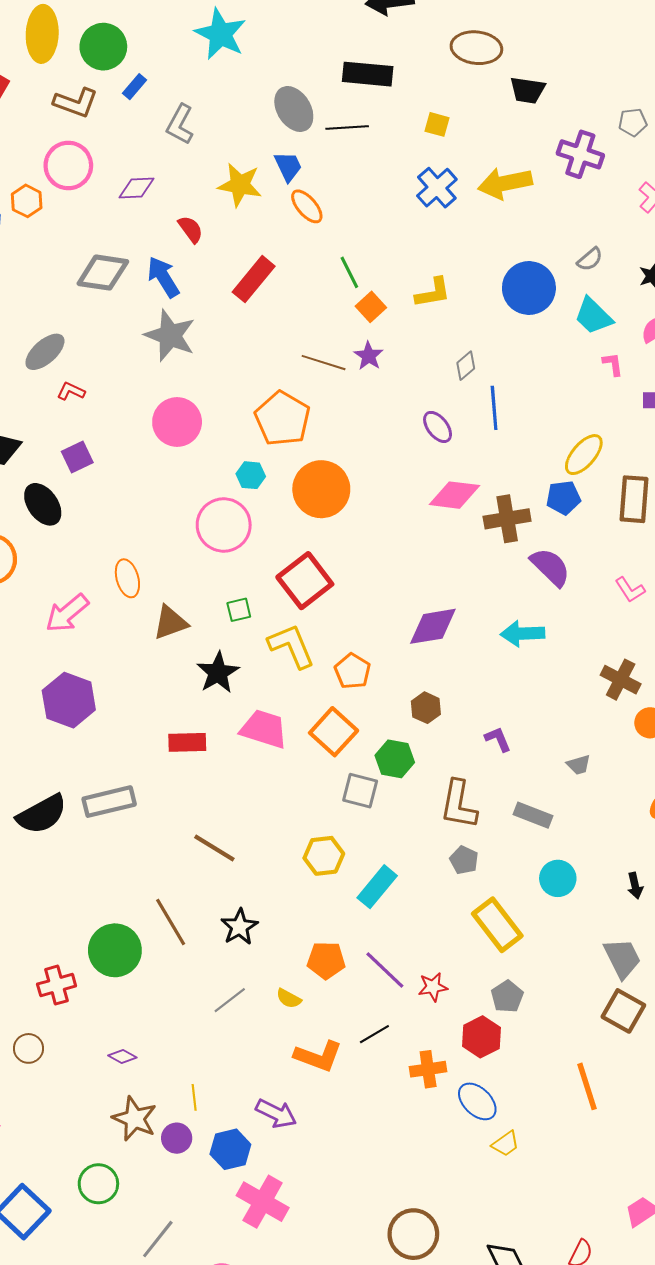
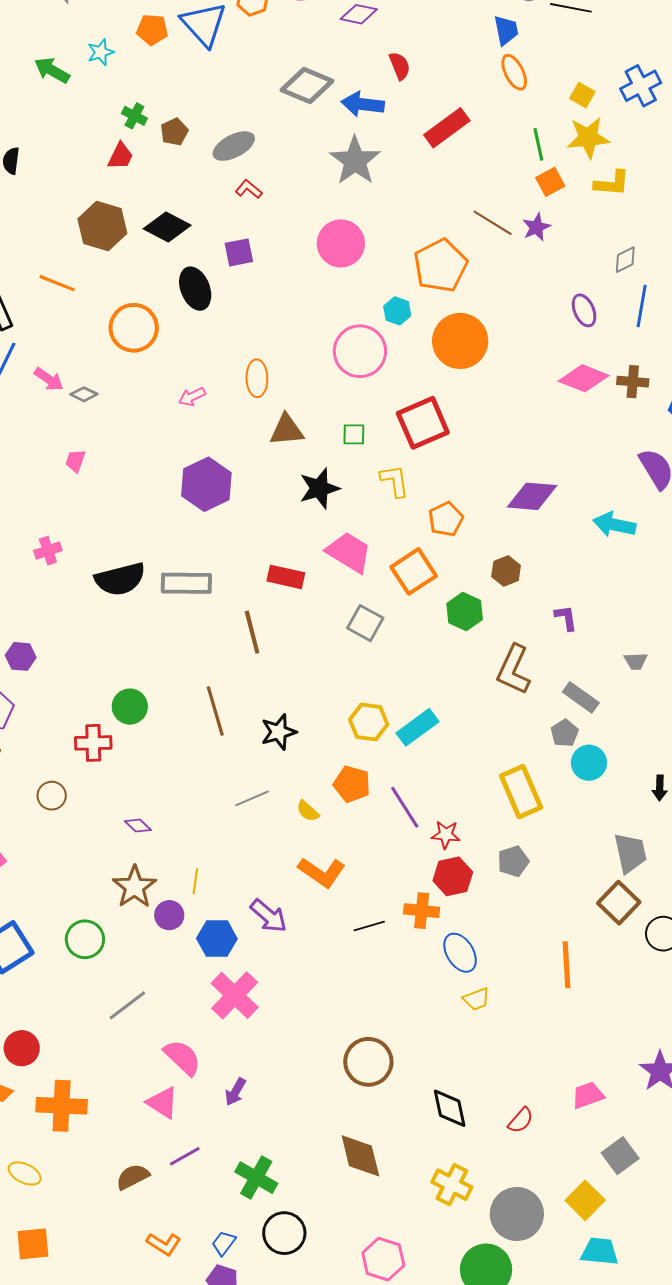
yellow square: (437, 124) -> (582, 95), moved
yellow star: (240, 185) -> (588, 138), moved, turned -30
blue arrow: (163, 277) -> (363, 104), turned -66
brown cross: (507, 519) -> (633, 382), moved, size x0.7
pink arrow: (67, 613) -> (192, 397), size x0.6
yellow L-shape: (291, 646) -> (395, 481), size x0.7
purple hexagon: (69, 700) -> (206, 484), moved
red rectangle: (187, 742) -> (286, 577), moved
gray square: (360, 791) -> (365, 623), moved
brown line: (214, 848) -> (252, 632), moved, turned 30
yellow hexagon: (324, 856) -> (369, 722), moved
gray pentagon: (464, 860) -> (565, 733), moved
green circle: (115, 950) -> (130, 707), moved, size x0.7
black line: (374, 1034) -> (369, 926), moved
red hexagon: (481, 1037) -> (453, 876), moved

